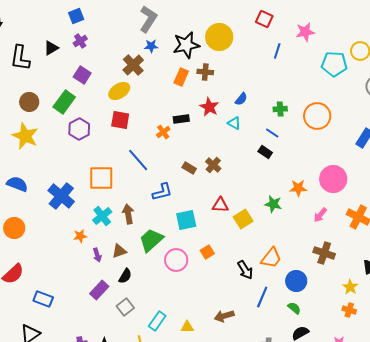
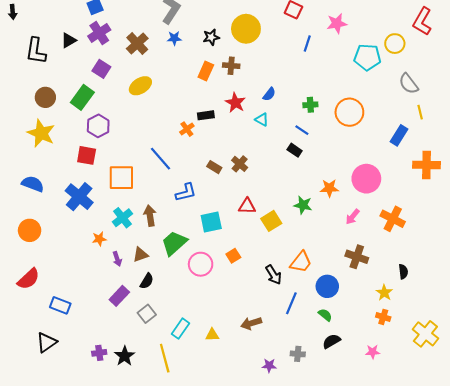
purple cross: (80, 41) -> (99, 33), size x1.5
black star: (186, 45) -> (211, 37), size x0.6
brown cross: (133, 65) -> (137, 44), moved
red square: (120, 120) -> (87, 155), moved

